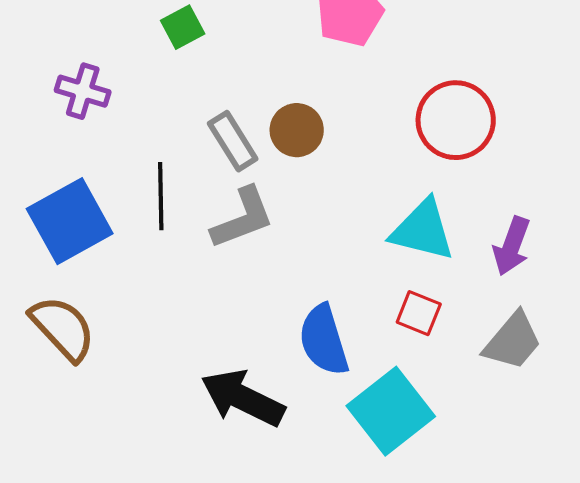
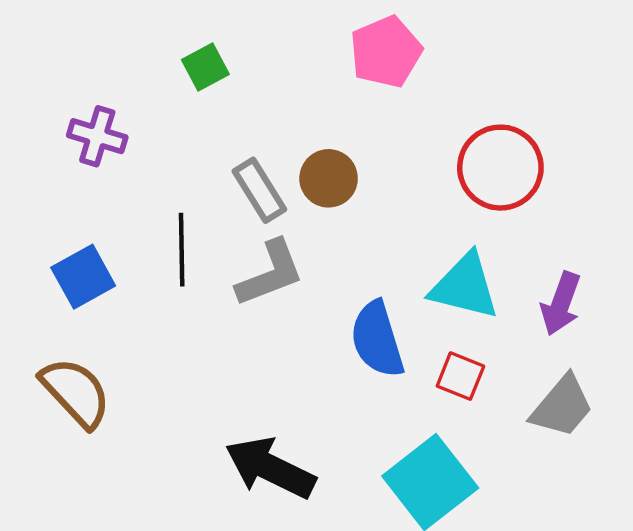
blue square: (70, 221) -> (83, 277), size x0.7
blue semicircle: (324, 340) -> (377, 339), moved

